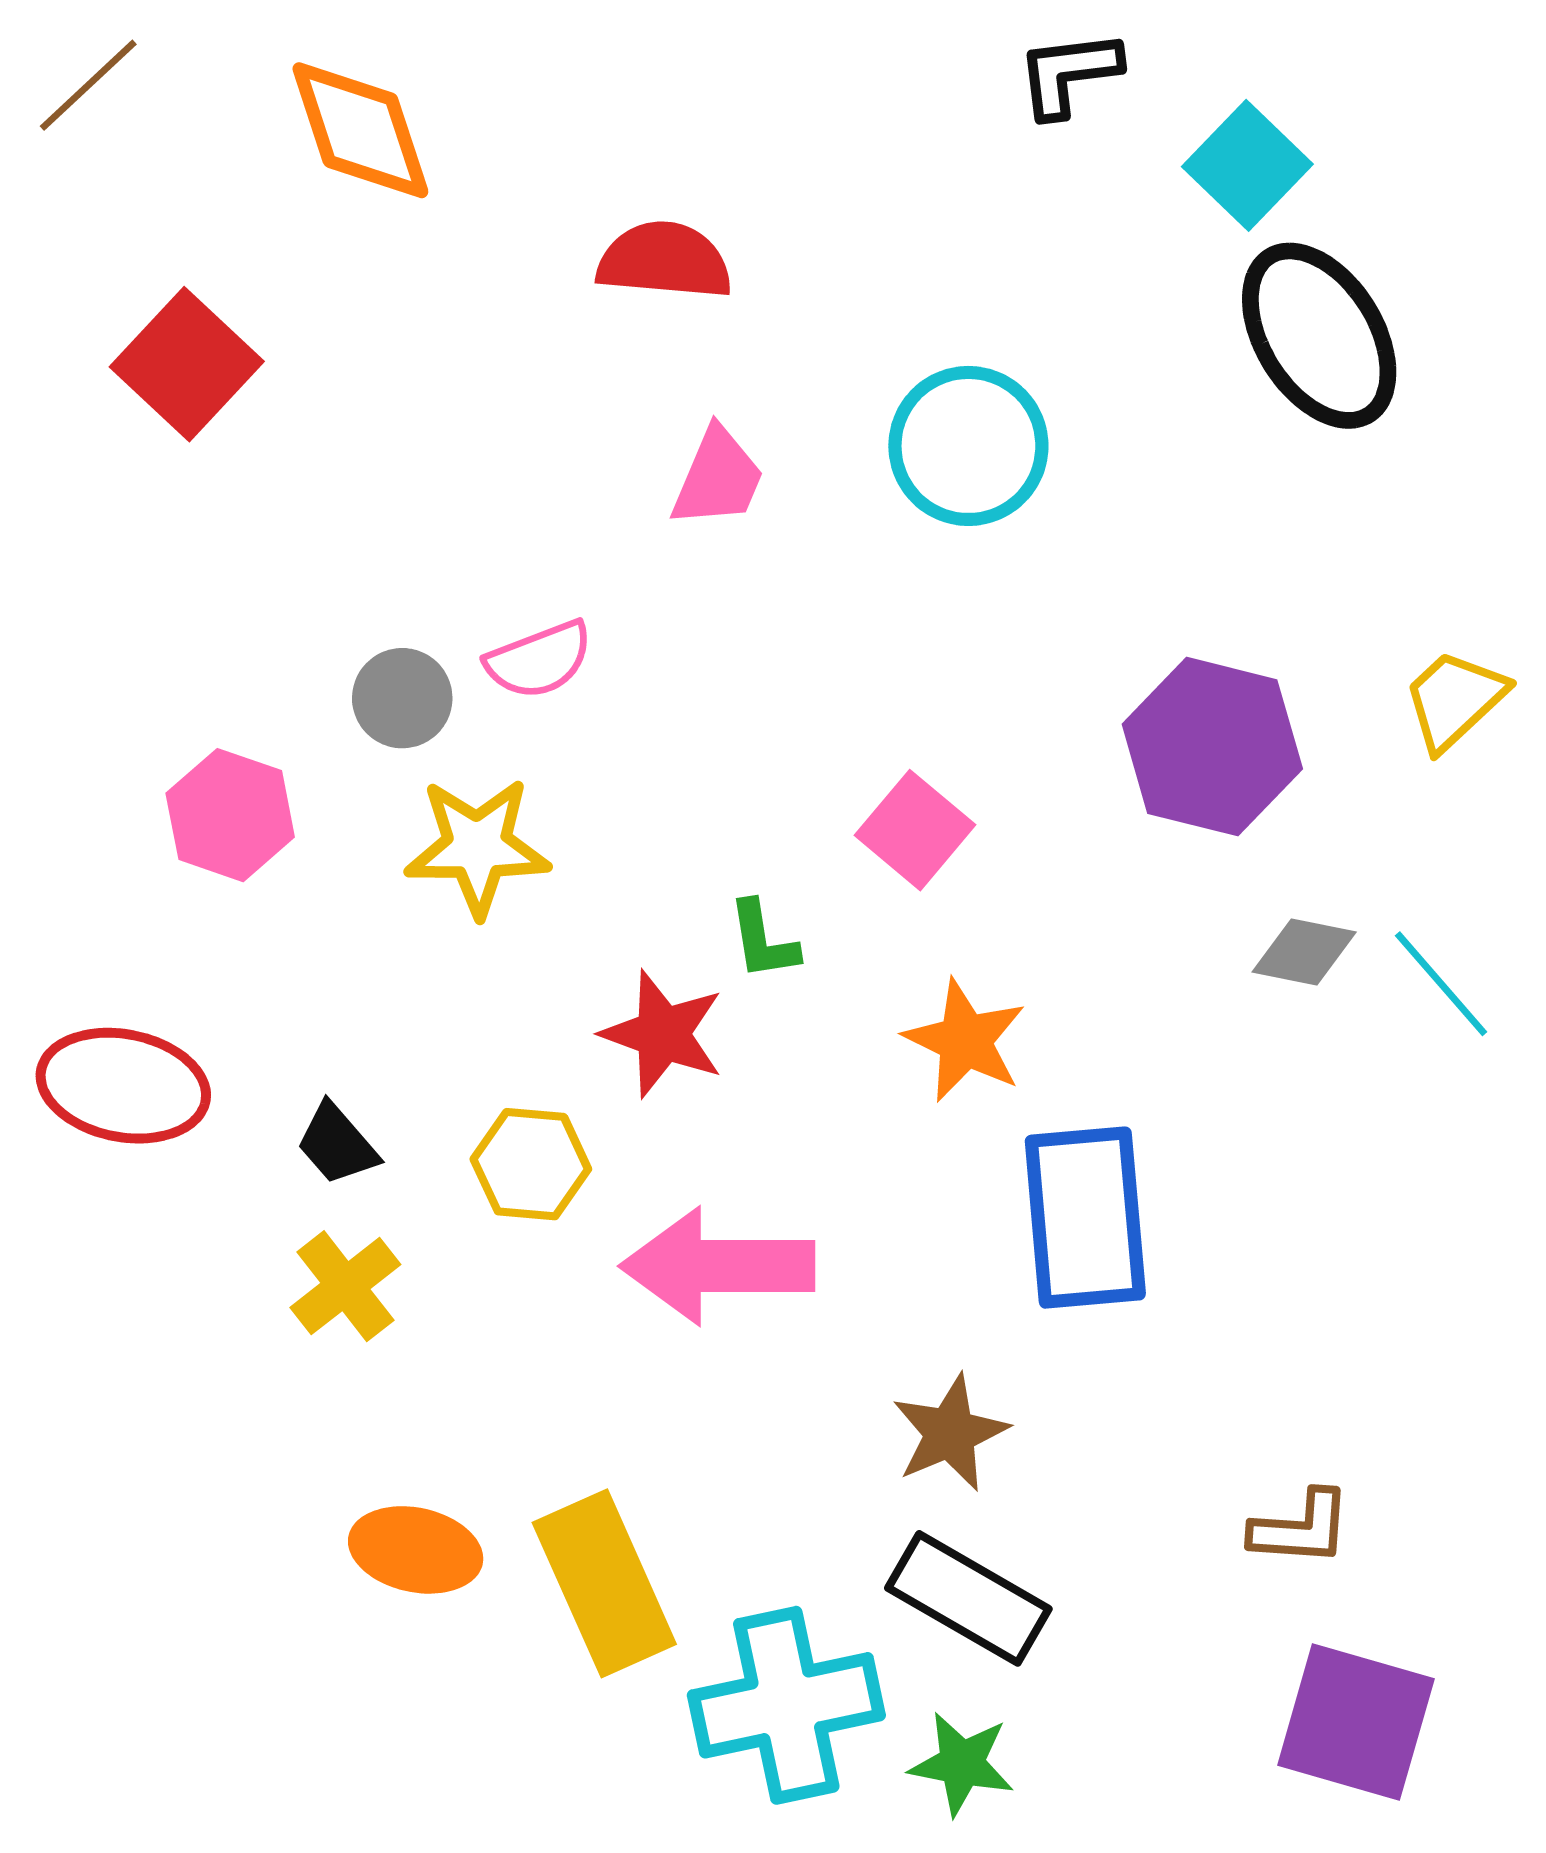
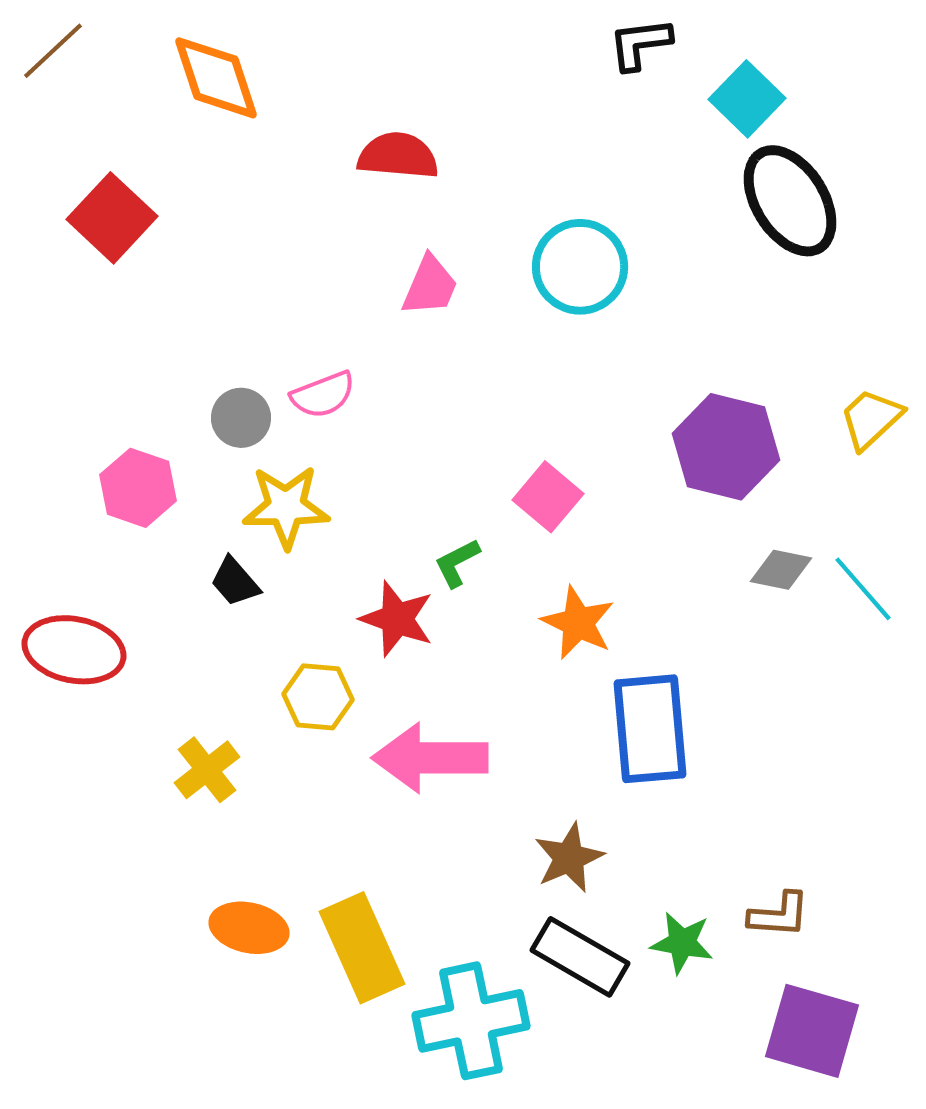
green L-shape: (763, 940) -> (457, 563), turned 72
black trapezoid: (337, 1144) -> (235, 582), moved
green star: (962, 1764) -> (682, 943), moved

